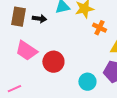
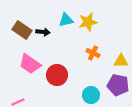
brown rectangle: (18, 17) -> (22, 30), turned -66
orange cross: (100, 28) -> (93, 53), moved

